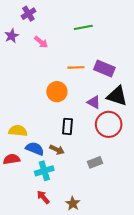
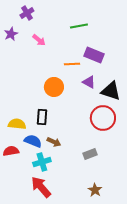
purple rectangle: (104, 68) -> (94, 55), moved
purple triangle: (94, 102) -> (89, 82), moved
black rectangle: (67, 126) -> (42, 117), moved
red arrow: (43, 197) -> (41, 187), size x1.6
brown star: (73, 203) -> (95, 190), moved

